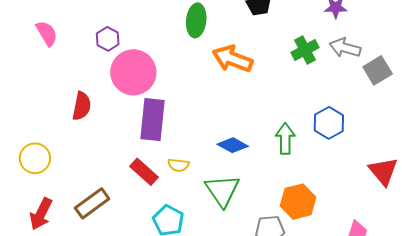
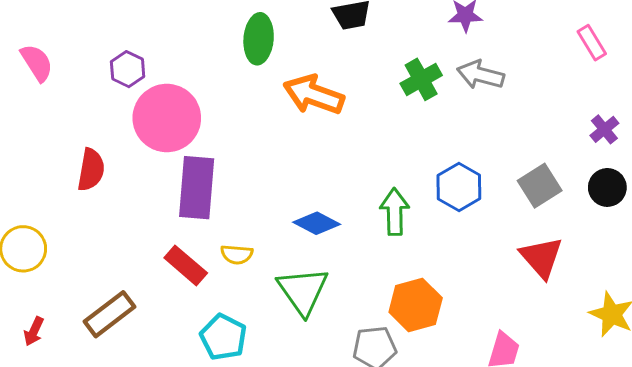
gray square: (378, 70) -> (540, 186), moved
red arrow: (41, 214) -> (34, 331), size x0.6

